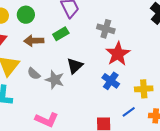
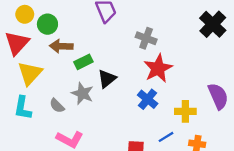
green circle: (26, 15) -> (47, 24), moved
green rectangle: (61, 34) -> (83, 62), moved
gray semicircle: (34, 74) -> (57, 106), moved

